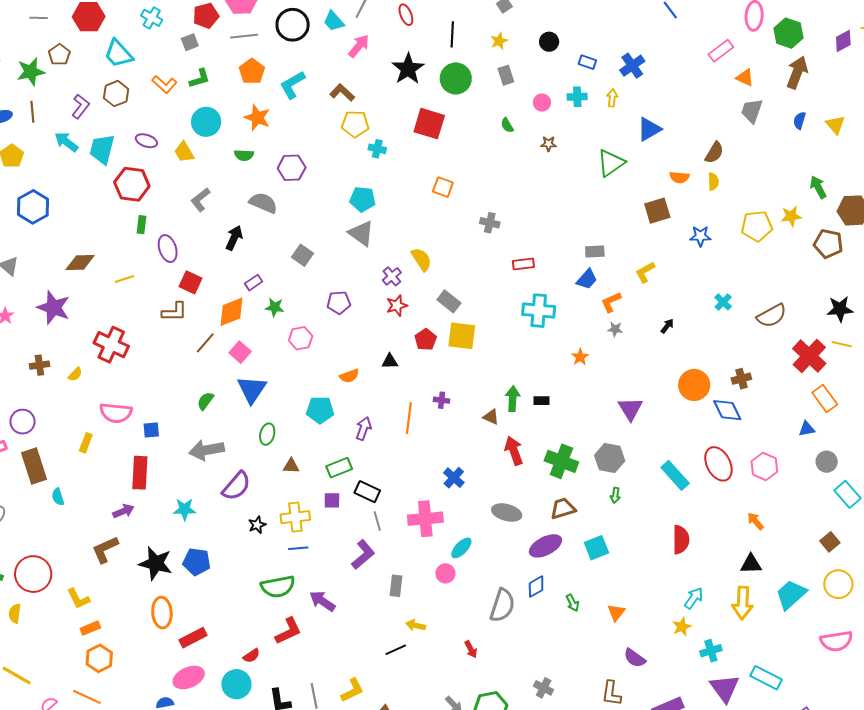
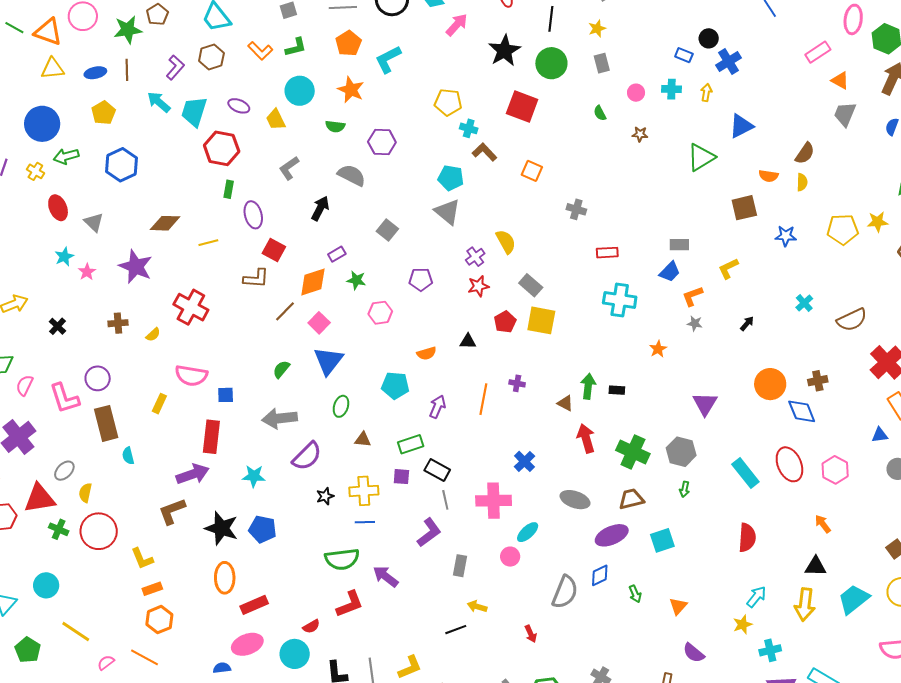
black circle: (549, 42) -> (709, 38), moved
brown L-shape: (342, 93) -> (484, 152), moved
purple arrow: (123, 511) -> (193, 474), size x1.5
yellow semicircle: (15, 613) -> (85, 493), moved

